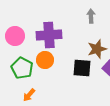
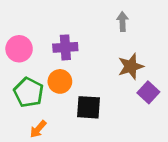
purple cross: (49, 35) -> (65, 47), size x0.7
black square: (82, 68) -> (88, 107), moved

